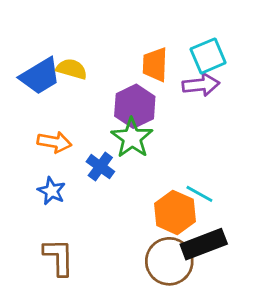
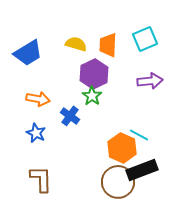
yellow semicircle: (72, 69) -> (76, 44), moved
purple arrow: (201, 85) -> (150, 81), moved
green star: (132, 138) -> (92, 96), size x0.7

